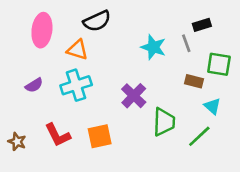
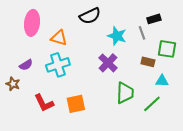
black semicircle: (97, 21) -> (90, 16), moved
purple cross: (134, 96) -> (108, 63), moved
cyan triangle: (212, 106) -> (162, 81), turned -40
brown star: (17, 142) -> (13, 84), moved

